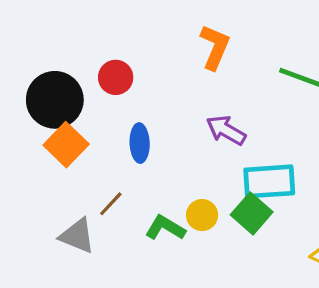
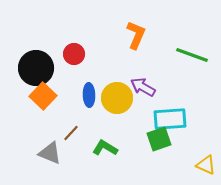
green square: (252, 213) -> (159, 139), turned 30
yellow circle: (202, 215) -> (117, 98), moved, size x1.6

